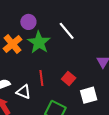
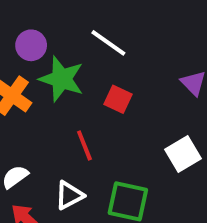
red square: (69, 79) -> (118, 99), moved
white triangle: (24, 92) -> (69, 195), moved, turned -35

